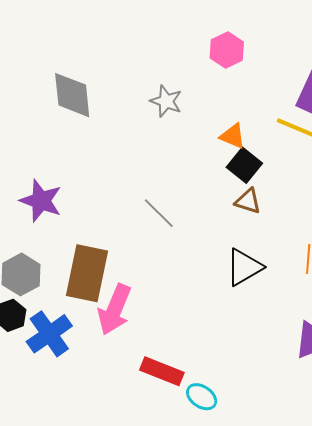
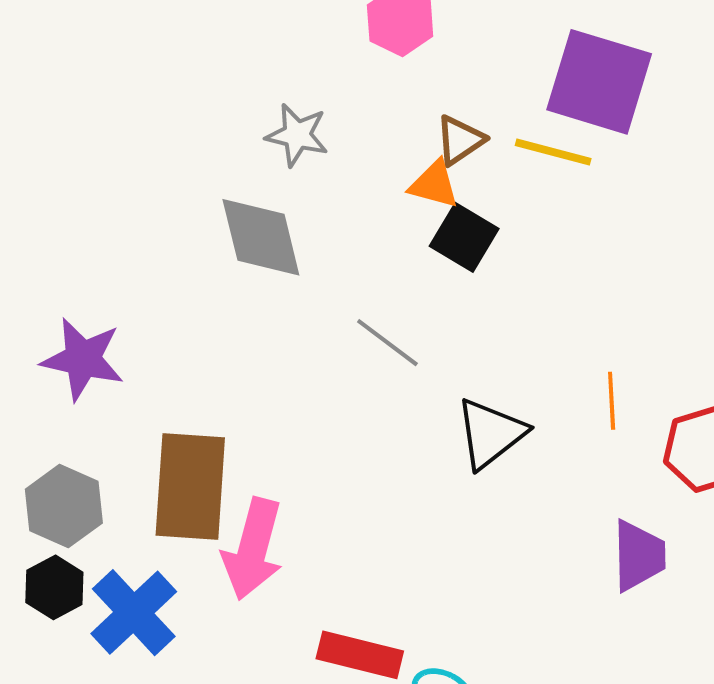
gray diamond: (72, 95) -> (261, 237), moved
brown triangle: (248, 201) -> (460, 140), moved, turned -44
gray line: (159, 213) -> (387, 343), moved

